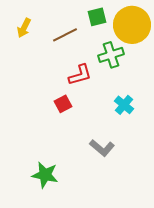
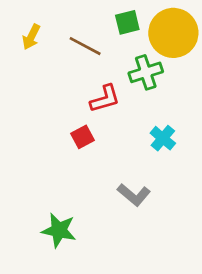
brown line: (65, 35) -> (85, 46), turned 55

